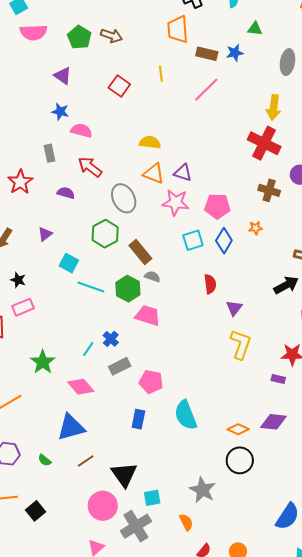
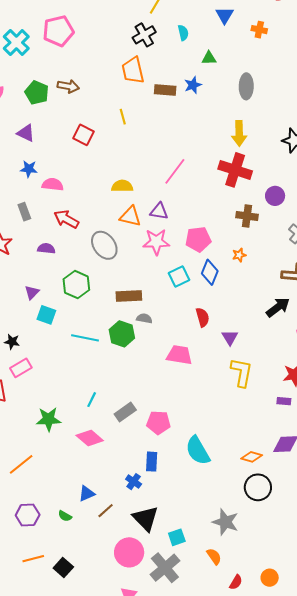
pink line: (206, 90) -> (175, 171), moved
green hexagon: (105, 234) -> (76, 285), moved
brown rectangle: (140, 252) -> (129, 296), turned -45
cyan square: (69, 263) -> (46, 315), moved
pink trapezoid: (148, 315) -> (179, 355), moved
blue cross: (111, 339) -> (134, 482), moved
green star: (43, 362) -> (48, 419), turned -30
blue triangle: (71, 427) -> (87, 494), moved, size x0.6

